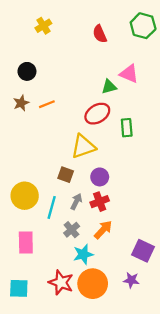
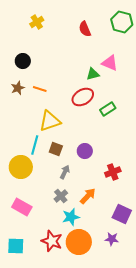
orange line: (47, 104) -> (40, 89), turned 40
green rectangle: (127, 128) -> (108, 109), turned 63
yellow triangle: (83, 146) -> (50, 121), moved
red cross: (100, 202) -> (113, 172), moved
cyan line: (52, 207) -> (35, 145), moved
pink rectangle: (26, 243) -> (22, 207), turned -60

